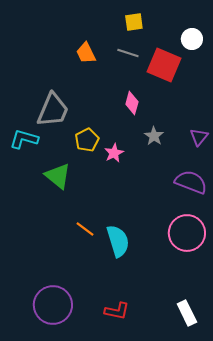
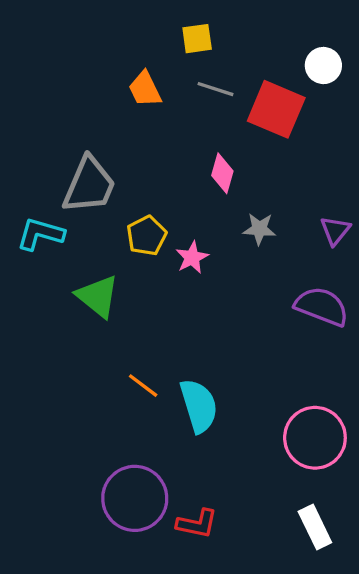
yellow square: (134, 22) -> (197, 39), moved
gray star: (154, 136) -> (259, 229), turned -30
pink circle: (187, 233) -> (315, 438), moved
purple circle: (53, 305) -> (135, 498), moved

